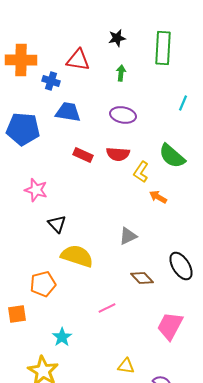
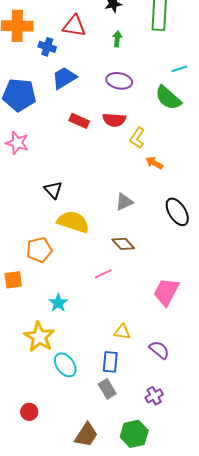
cyan line: (183, 103) -> (179, 69), turned 49
blue trapezoid: (68, 112) -> (64, 78), turned -40
green semicircle: (172, 156) -> (168, 98), moved
pink star: (36, 190) -> (17, 143), moved
black ellipse: (181, 266) -> (177, 212), moved
brown diamond: (142, 278) -> (123, 244), moved

